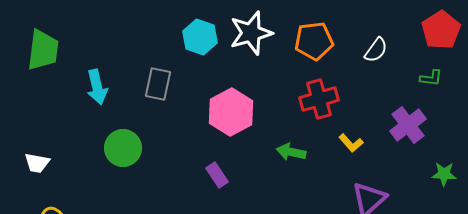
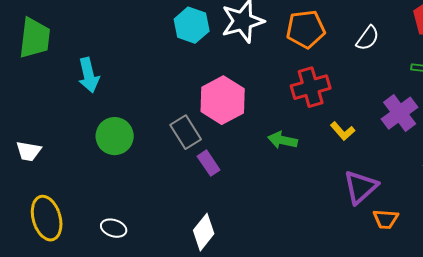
gray rectangle: (158, 84) -> (186, 132), moved, turned -44

